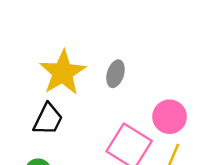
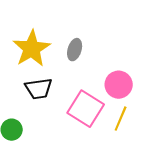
black trapezoid: (48, 119) -> (39, 89), moved, turned 56

